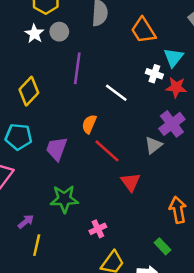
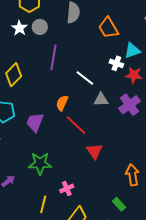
cyan triangle: (174, 57) -> (132, 51), turned 30
gray triangle: (153, 145) -> (101, 100), moved, turned 35
yellow line: (37, 245) -> (43, 204), moved

